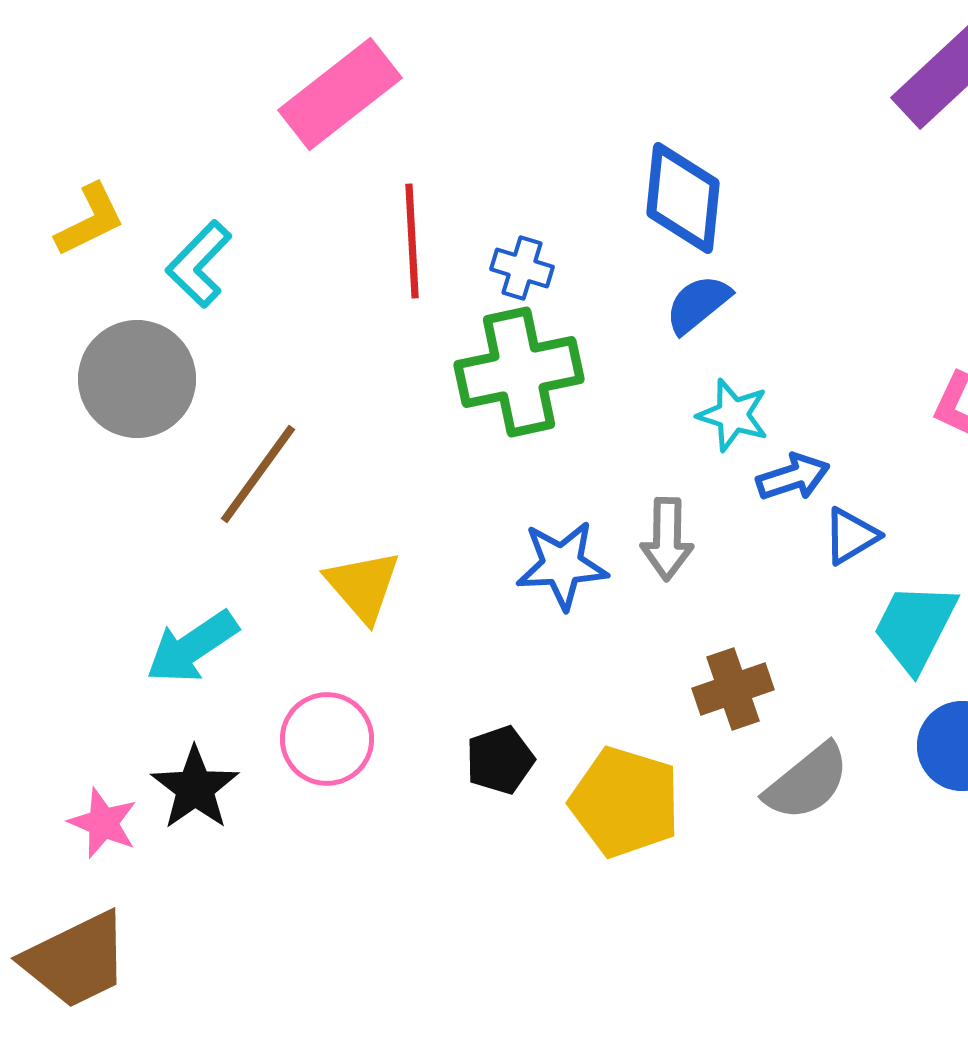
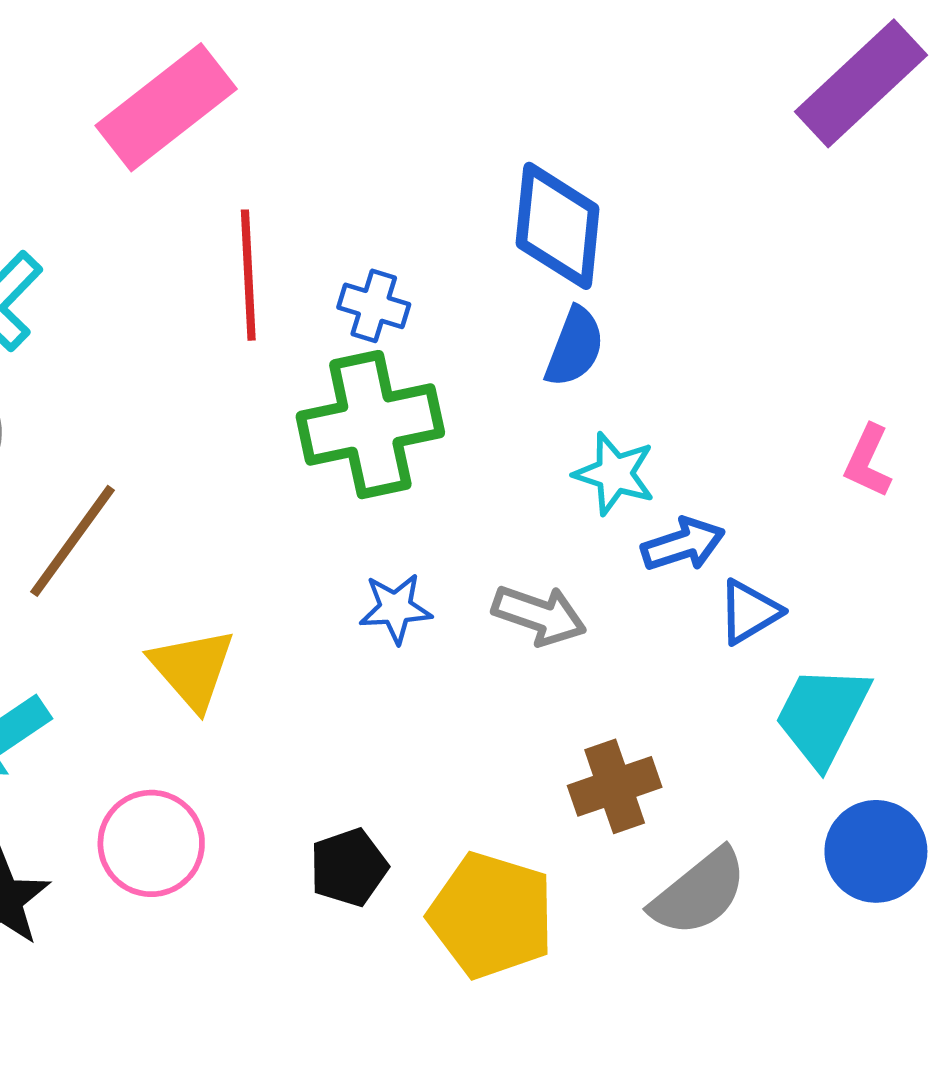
blue semicircle: (698, 304) -> (575, 347), turned 150
gray arrow: (667, 539) -> (539, 615), turned -72
blue star: (562, 565) -> (395, 608), moved, size x0.7

